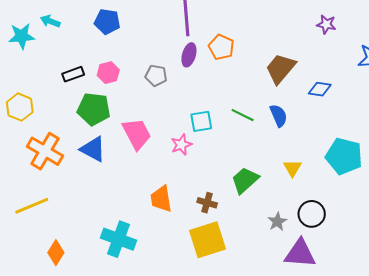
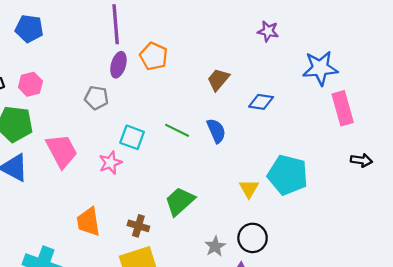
brown trapezoid: (280, 69) -> (218, 79), size x0.7
gray pentagon: (156, 76) -> (96, 98), moved
cyan square: (201, 121) -> (132, 137), turned 30
yellow triangle: (292, 168) -> (249, 189), moved

